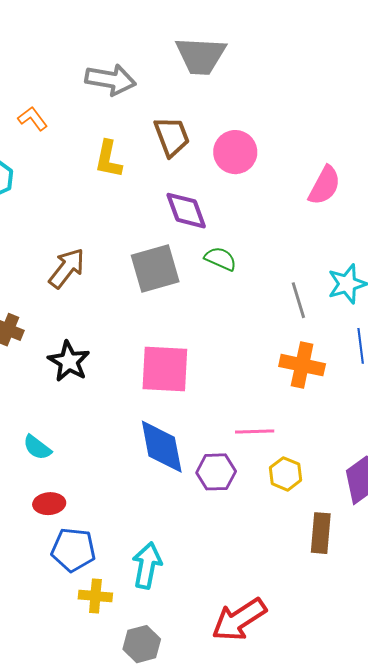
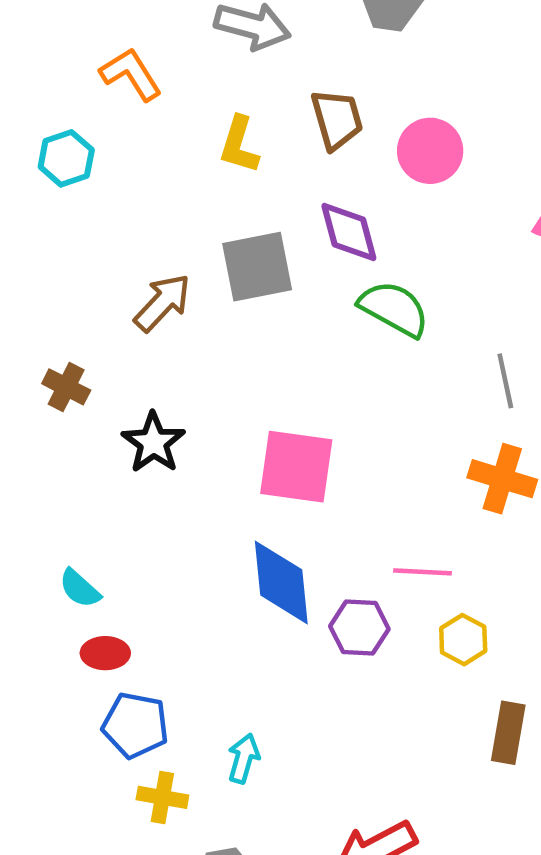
orange L-shape: (33, 119) -> (131, 74), size x1.4
green semicircle: (220, 259) -> (394, 309), size x1.5
gray square: (155, 269) -> (257, 267), moved
cyan semicircle: (37, 447) -> (80, 588), moved
cyan arrow: (147, 565) -> (244, 758), size x0.7

